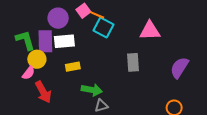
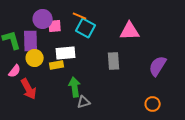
pink square: (83, 11) -> (55, 26), moved, turned 32
white rectangle: (64, 41) -> (66, 53), moved
yellow circle: (37, 59) -> (35, 58), moved
green arrow: (92, 90) -> (75, 87), turned -108

